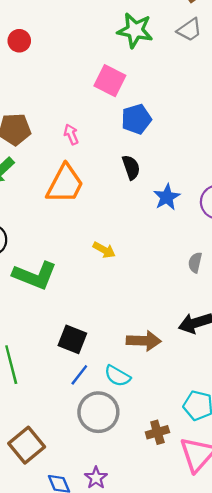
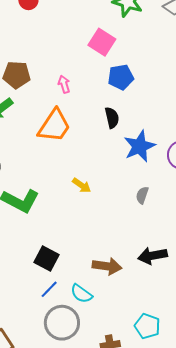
blue star: (167, 197) -> (140, 146), size x1.4
gray semicircle: (195, 263) -> (142, 195), moved

